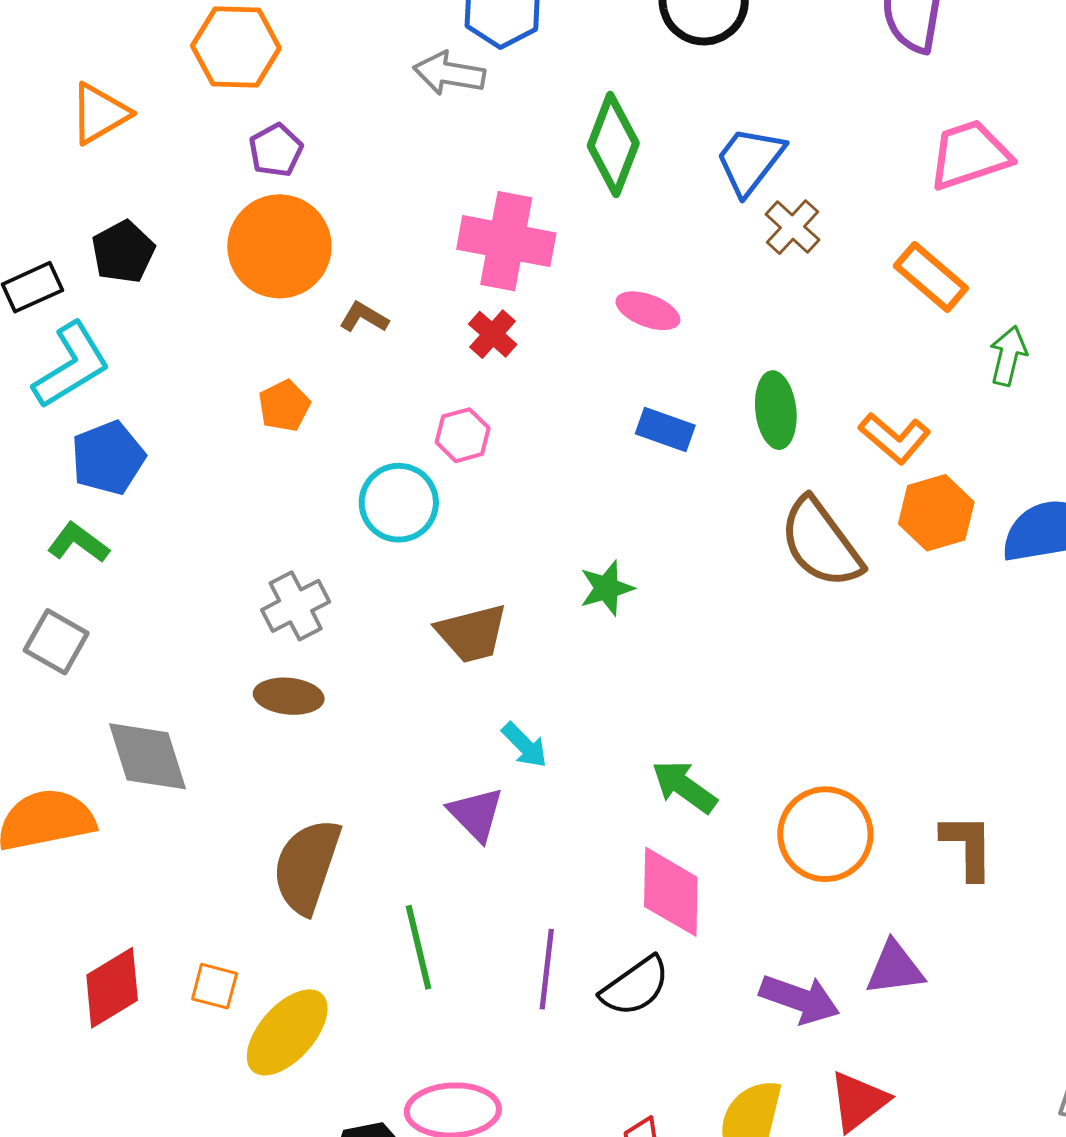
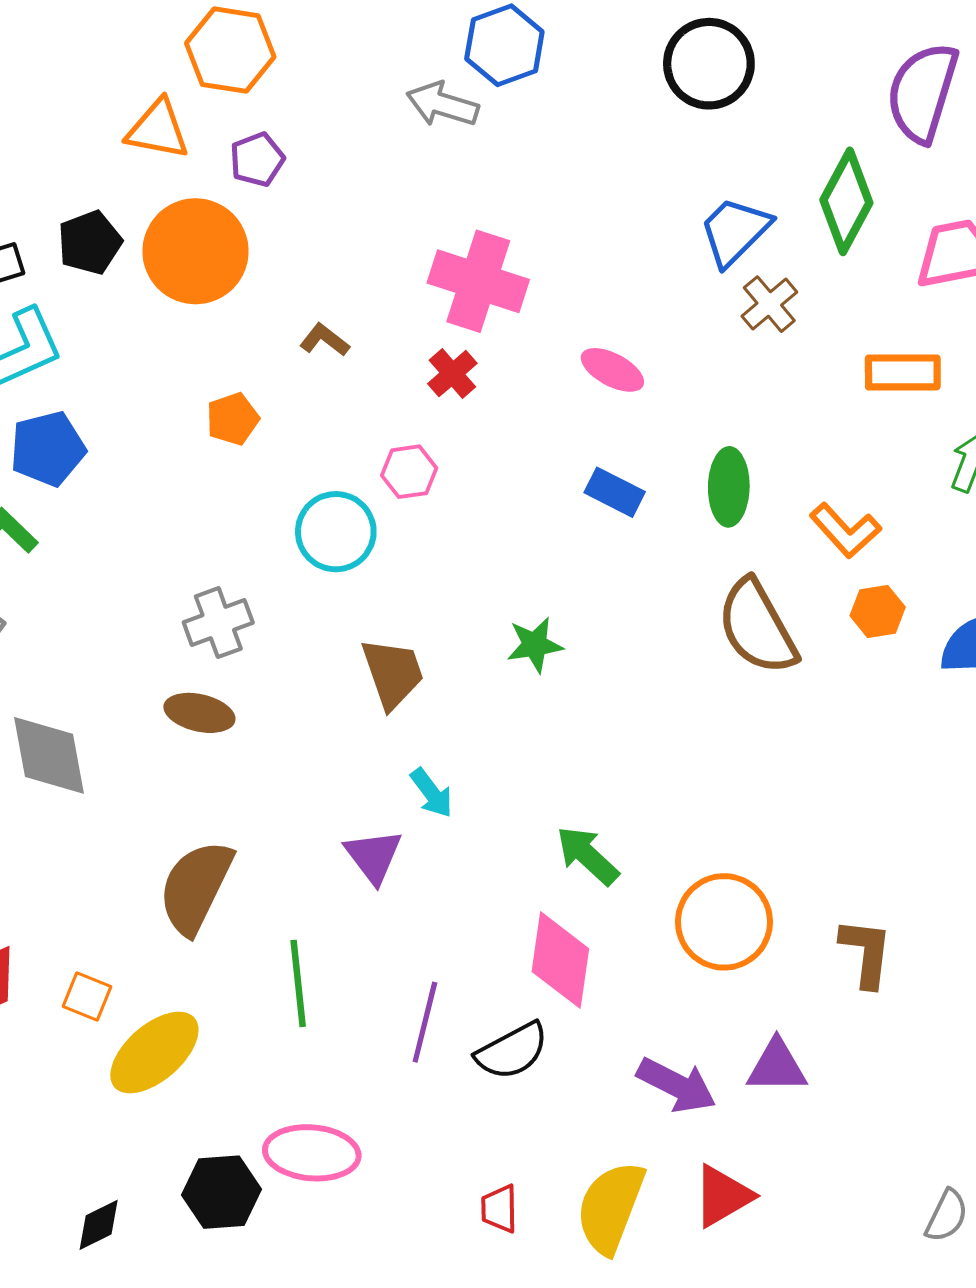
orange triangle: (100, 114) -> (158, 129), moved, turned 34
green diamond: (613, 145) -> (846, 201), moved
orange circle: (279, 246) -> (196, 251), moved
orange rectangle: (931, 277) -> (903, 372), turned -48
orange hexagon: (936, 513) -> (878, 611), size x0.7
brown trapezoid: (472, 633) -> (393, 673), turned -102

